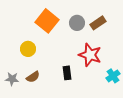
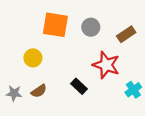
orange square: (47, 21) -> (55, 25), turned -30
brown rectangle: (98, 23) -> (126, 34), moved
black rectangle: (67, 73) -> (79, 86), turned -40

